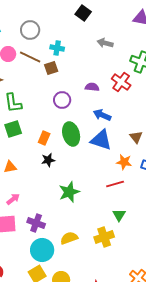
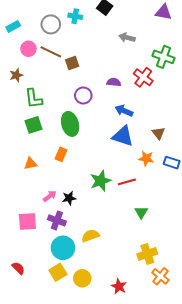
cyan cross: (57, 48) -> (75, 16), moved
green ellipse: (71, 134) -> (70, 124), moved
orange rectangle: (44, 138) -> (61, 154), moved
black star: (48, 160) -> (69, 198), moved
red line: (115, 184) -> (127, 182), moved
green star: (69, 192) -> (101, 181), moved
pink arrow: (13, 199) -> (50, 196), moved
yellow cross: (104, 237) -> (147, 254), moved

